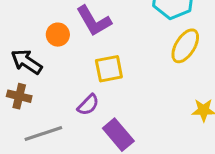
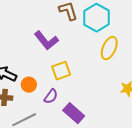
orange circle: (58, 35) -> (29, 85), moved

